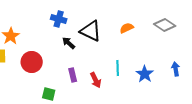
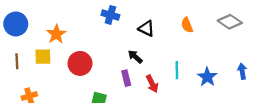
orange semicircle: (127, 28) -> (187, 25), turned -88
black triangle: (91, 31) -> (146, 28), size x0.7
black arrow: (69, 43) -> (135, 57), moved

